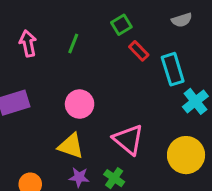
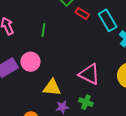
green line: (73, 44) -> (43, 30), moved
pink circle: (80, 104) -> (30, 62), moved

